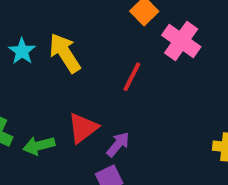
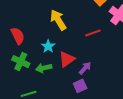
cyan star: (22, 51) -> (48, 46), moved
red line: (132, 77) -> (93, 33), turned 42

